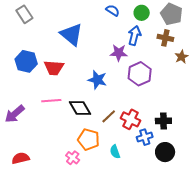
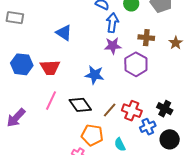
gray rectangle: (24, 14) -> (15, 18), turned -42
blue triangle: (71, 34) -> (64, 33), size x0.7
blue arrow: (134, 35) -> (112, 23), moved
brown cross: (165, 38) -> (146, 38), moved
pink line: (51, 101) -> (51, 101), turned -54
black cross: (163, 121) -> (165, 109), turned 35

